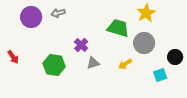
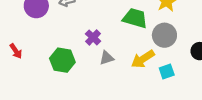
yellow arrow: (125, 64) -> (143, 59), size x1.5
cyan square: (160, 75) -> (167, 71), moved

